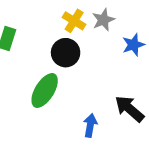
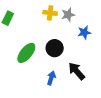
yellow cross: (74, 21) -> (50, 13), turned -32
black circle: (66, 53) -> (55, 48), moved

